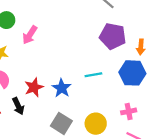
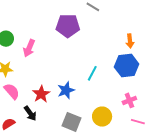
purple pentagon: (113, 36) -> (68, 26), moved
cyan line: (93, 75) -> (92, 73), turned -42
blue star: (62, 88) -> (66, 90), turned 30

